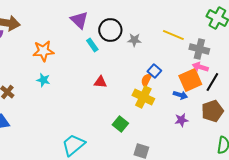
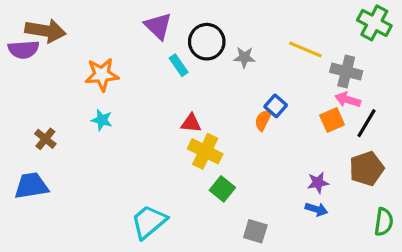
orange square: (190, 80) -> (332, 120), size x0.7
blue arrow: (180, 95) -> (316, 209), moved
yellow cross: (143, 97) -> (205, 151), moved

